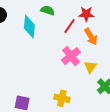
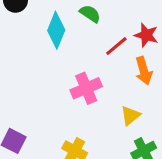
pink cross: (71, 56) -> (86, 88), moved

